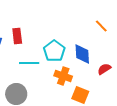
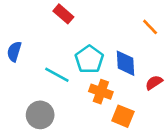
red rectangle: (17, 36) -> (63, 14), moved, turned -42
cyan line: (29, 63) -> (57, 75), turned 30

